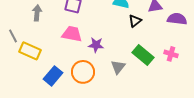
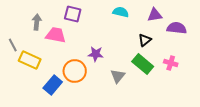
black triangle: (135, 21) -> (145, 40), moved
pink trapezoid: (72, 34) -> (56, 35), moved
orange circle: (83, 72) -> (75, 71), moved

